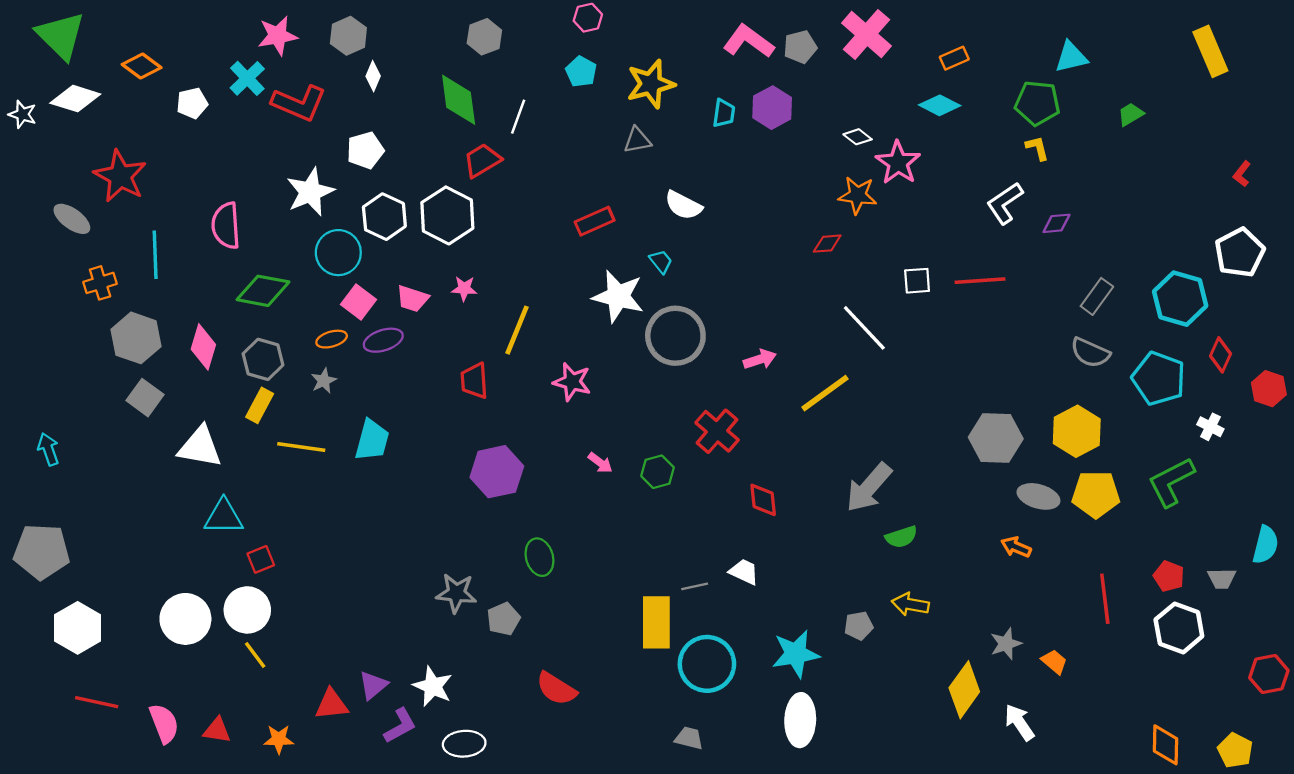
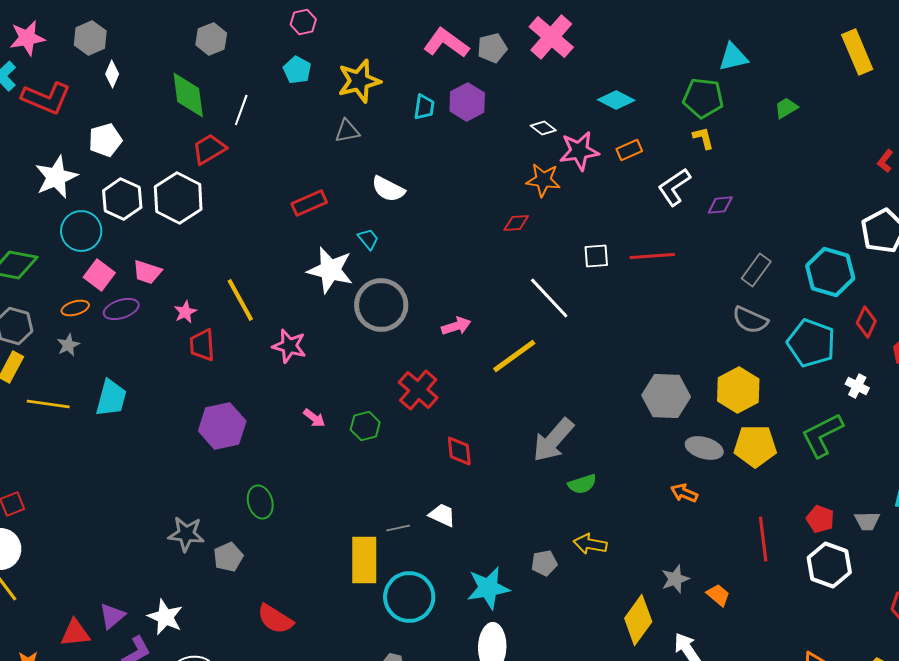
orange rectangle: (954, 58) -> (629, 150), moved
pink star: (898, 163) -> (579, 151), turned 30
pink star: (464, 289) -> (185, 312), moved, turned -30
yellow line: (517, 330) -> (240, 300), turned -51

